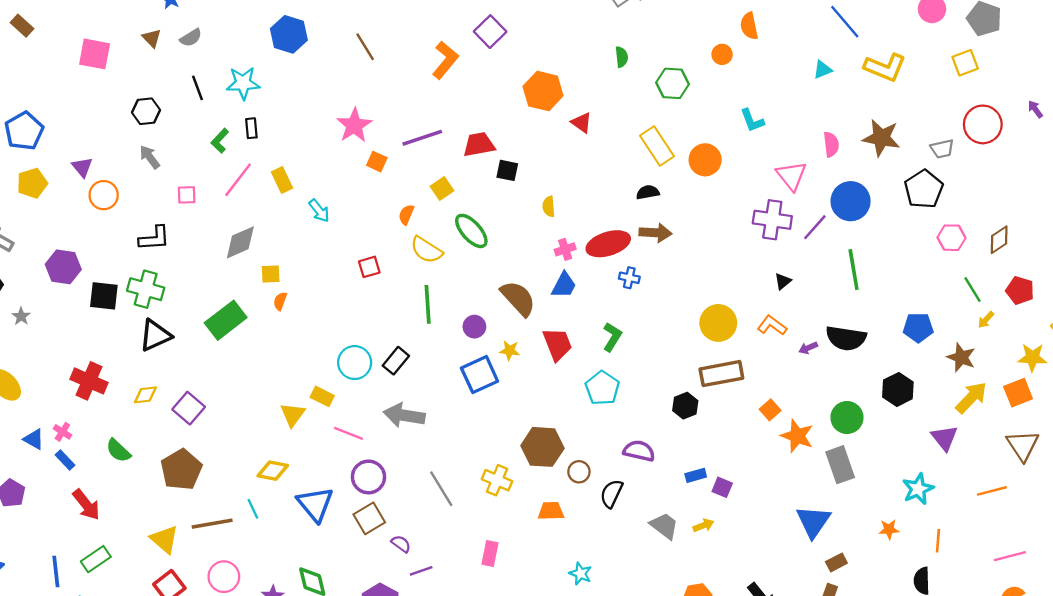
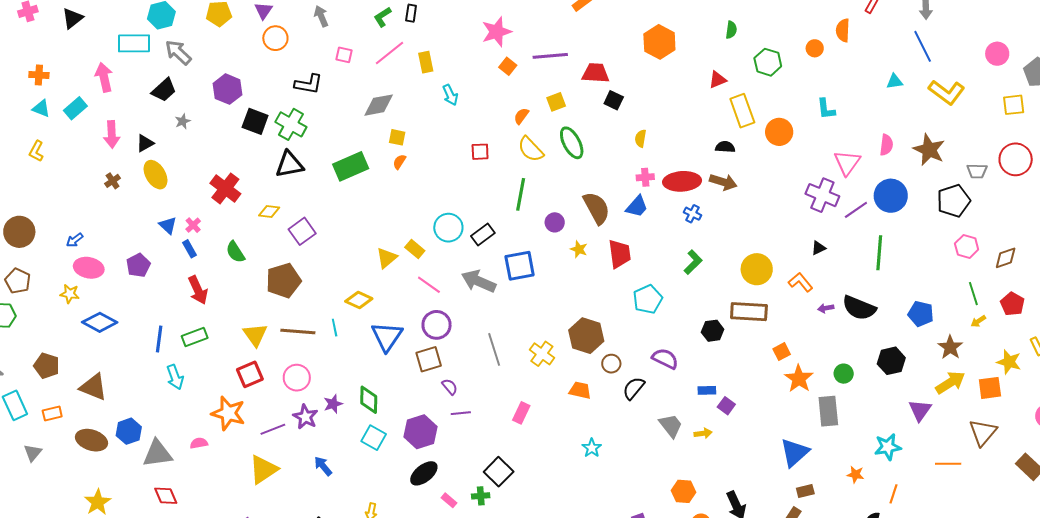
red triangle: (582, 123) -> (718, 80), moved, turned 48
green L-shape: (612, 337) -> (693, 262), moved
blue square: (480, 375) -> (520, 266), moved
green circle: (847, 418) -> (844, 374), size x0.7

